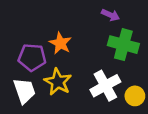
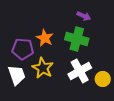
green cross: (123, 45) -> (77, 39), moved

